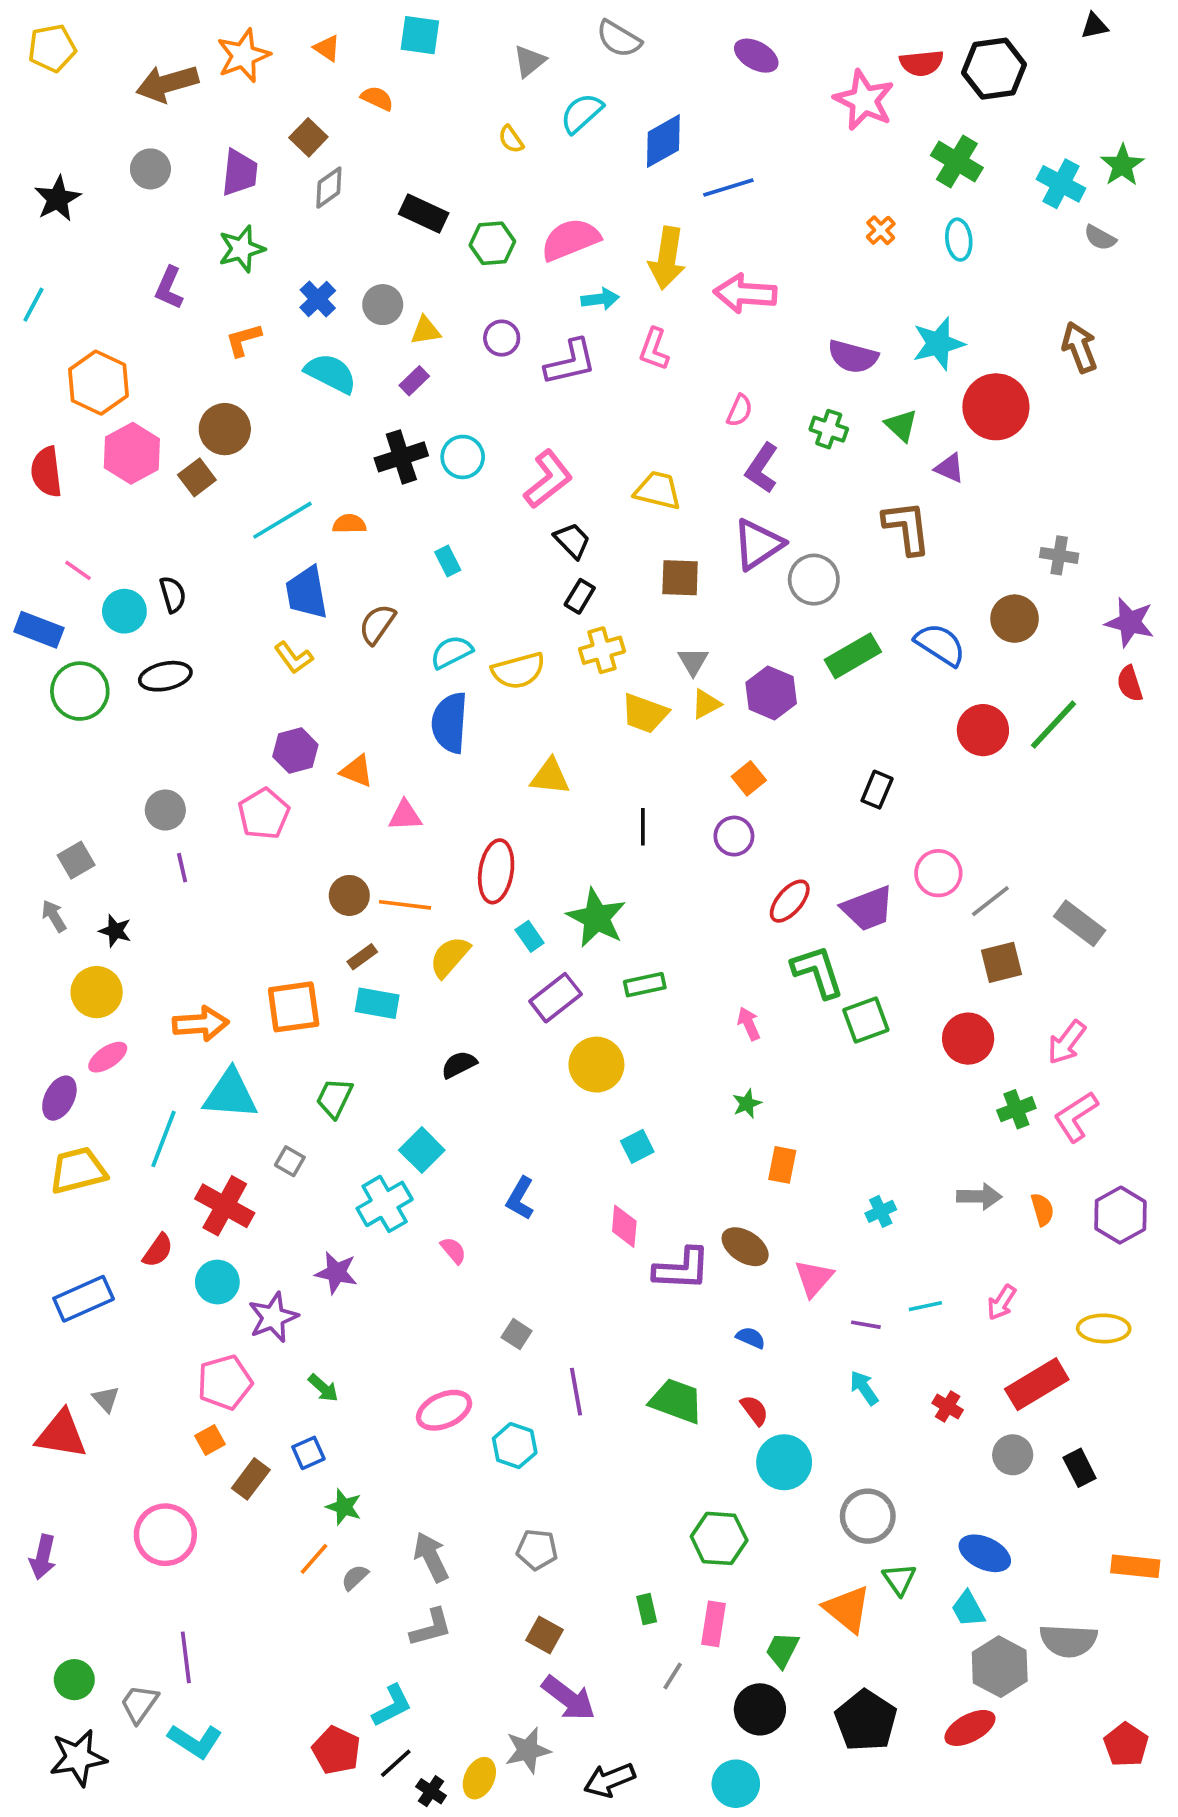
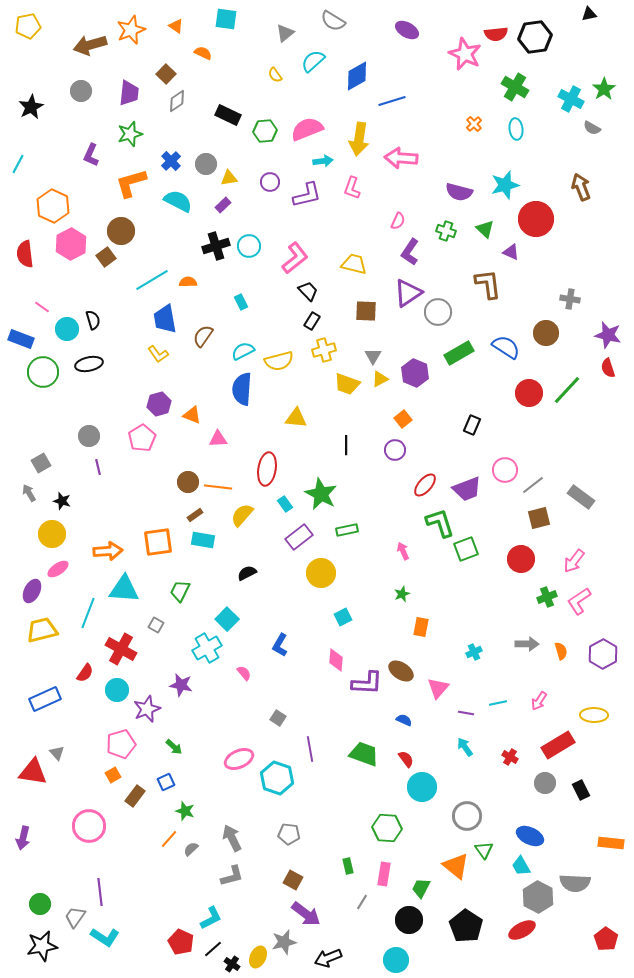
orange L-shape: (243, 340) -> (131, 183), size x1.6
cyan hexagon: (515, 1446) -> (277, 778), size x1.4

